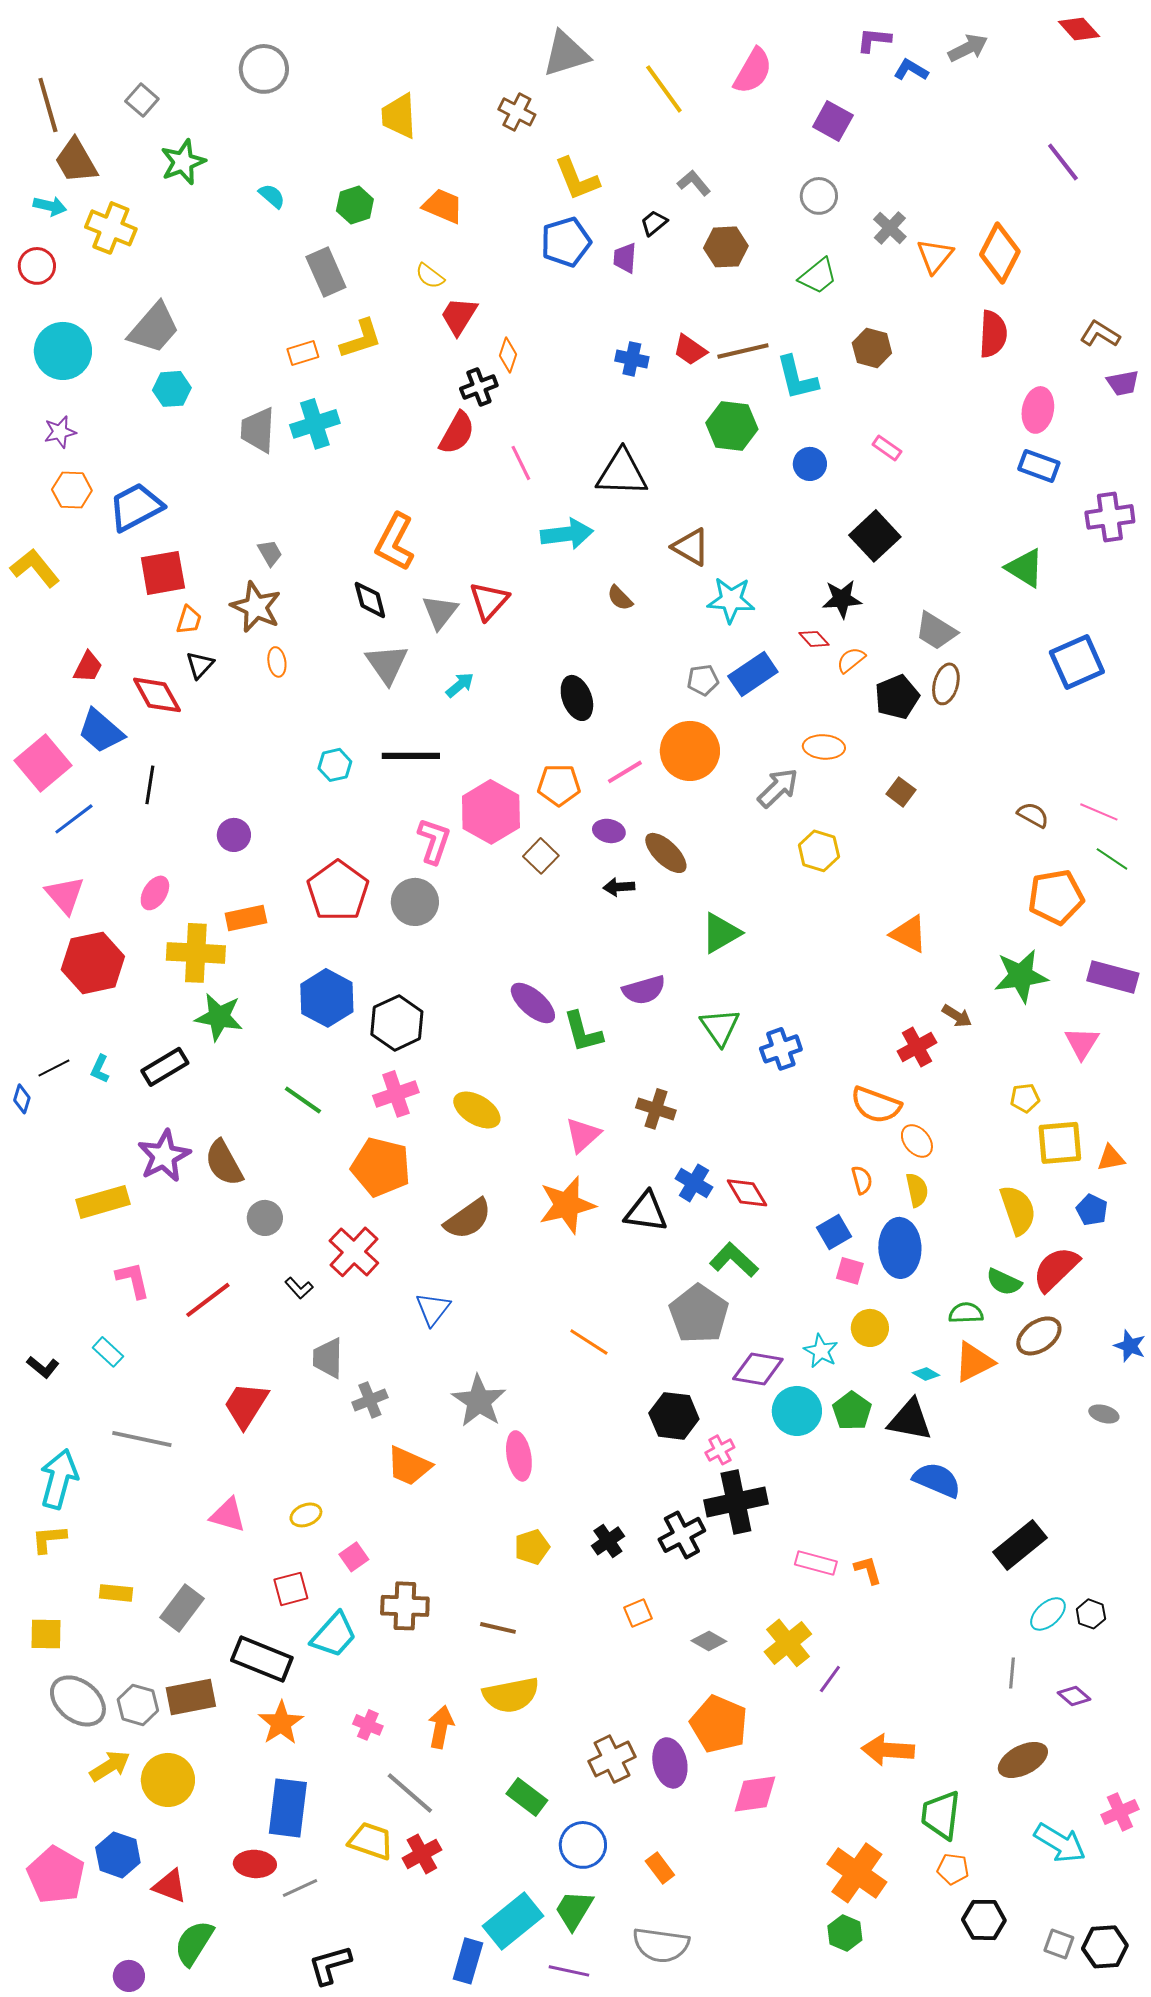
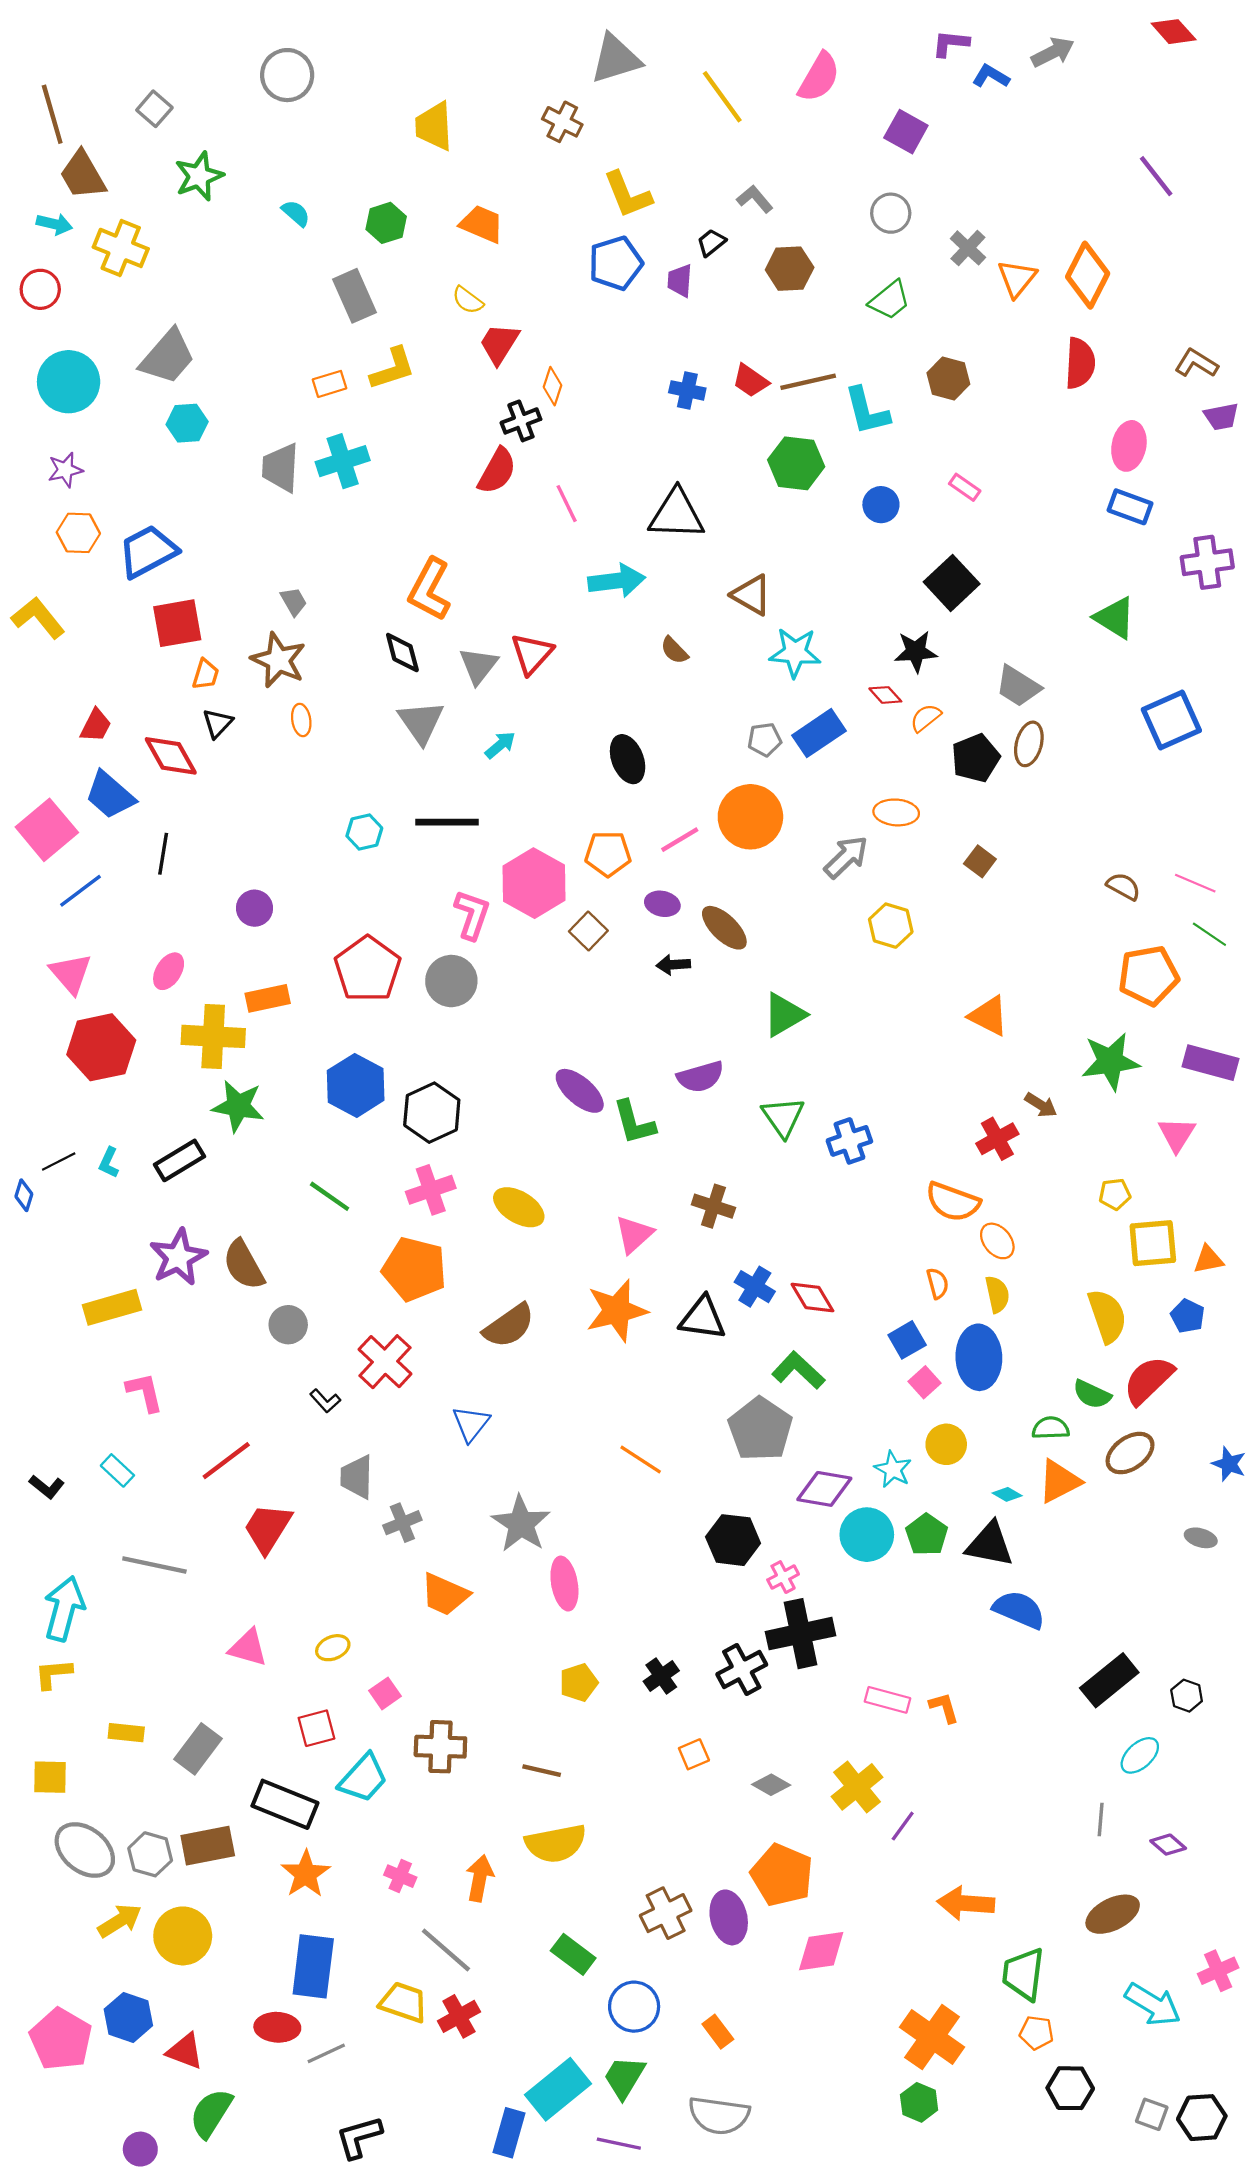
pink square: (850, 1271) -> (924, 1382), turned 32
red line: (208, 1300) -> (226, 1461), moved
black hexagon: (1091, 1614) -> (1187, 1696), moved

